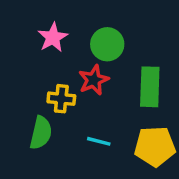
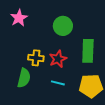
pink star: (53, 37) -> (19, 18), moved
red star: (94, 80) -> (58, 59), moved

